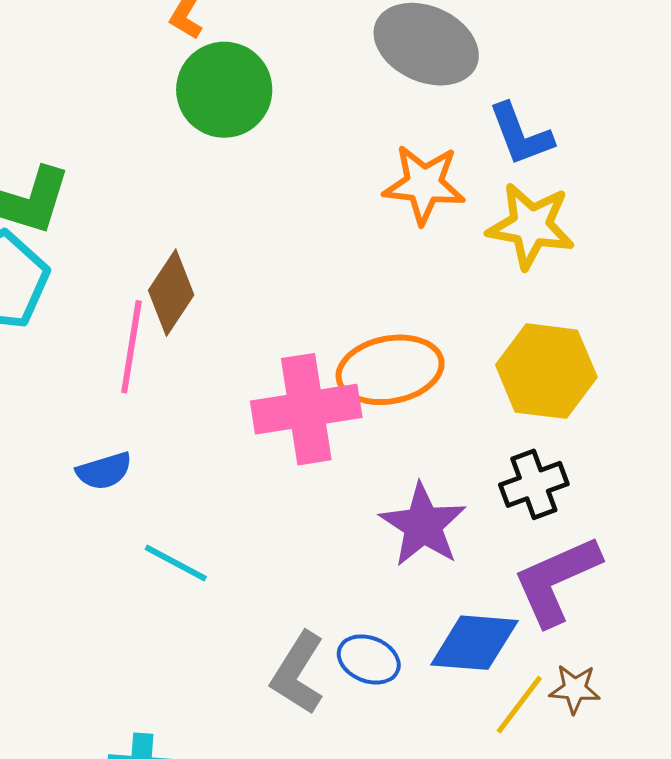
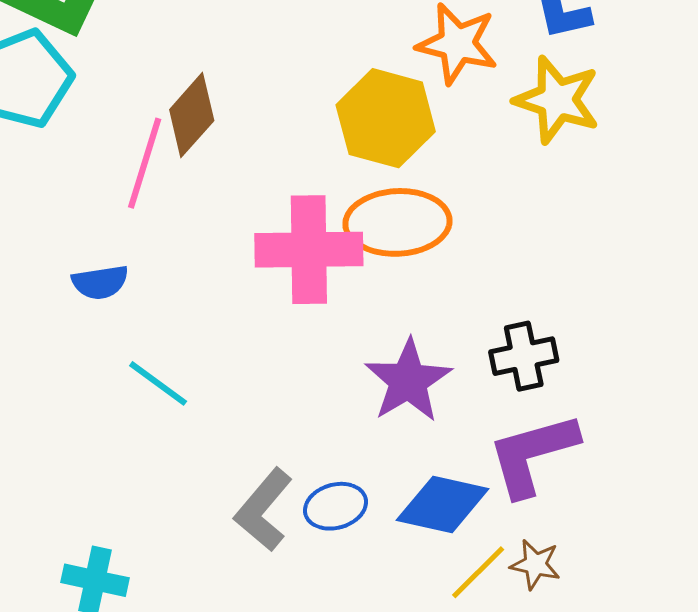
yellow hexagon: (546, 371) -> (386, 118), moved
blue ellipse: (369, 659) -> (336, 506), turned -46

